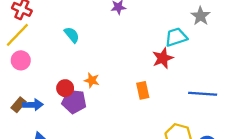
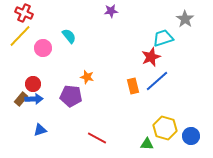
pink circle: (21, 60) -> (43, 48), moved
red circle: (65, 88) -> (33, 84), moved
blue line: (203, 94) -> (157, 81), moved, turned -45

